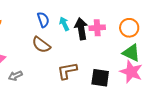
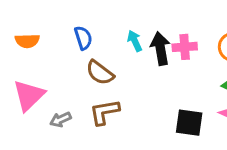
blue semicircle: (43, 20) -> (83, 38), moved
brown L-shape: (67, 71) -> (104, 112), moved

